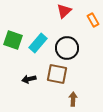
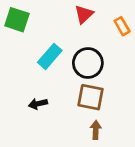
green square: (13, 40) -> (17, 20), moved
brown square: (57, 74) -> (90, 97), moved

